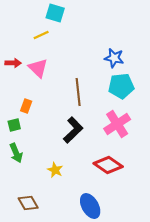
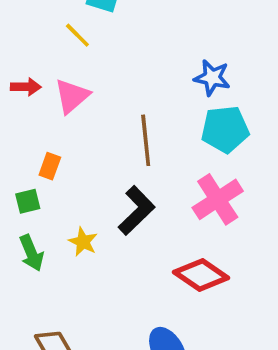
yellow line: (41, 35) -> (77, 35), turned 70
pink triangle: (38, 68) -> (72, 96), turned 35
yellow star: (55, 170) -> (83, 242), moved

